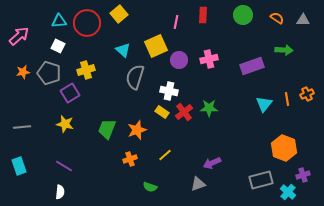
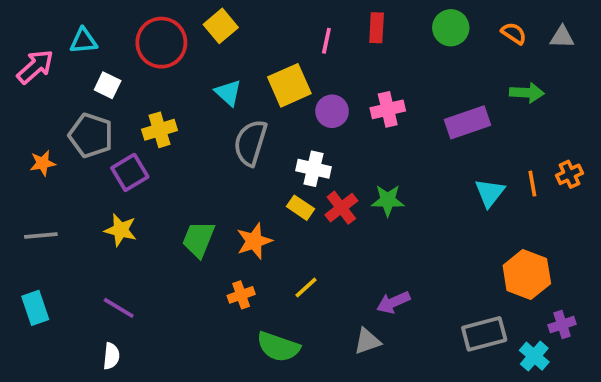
cyan triangle: (59, 21) -> (83, 41), moved
orange star: (23, 72) -> (43, 163), moved
green semicircle: (150, 187) -> (278, 347), size x1.6

